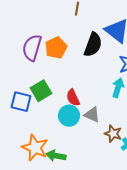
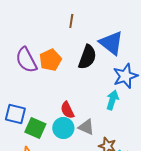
purple semicircle: (32, 48) -> (26, 60), turned -44
green square: (41, 91) -> (35, 128), moved, turned -35

